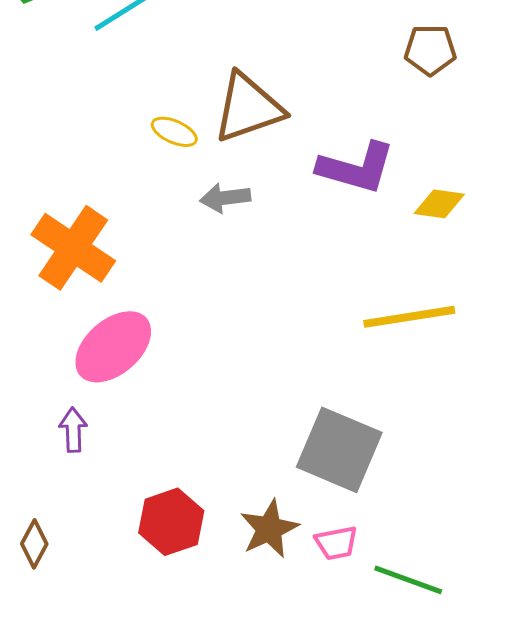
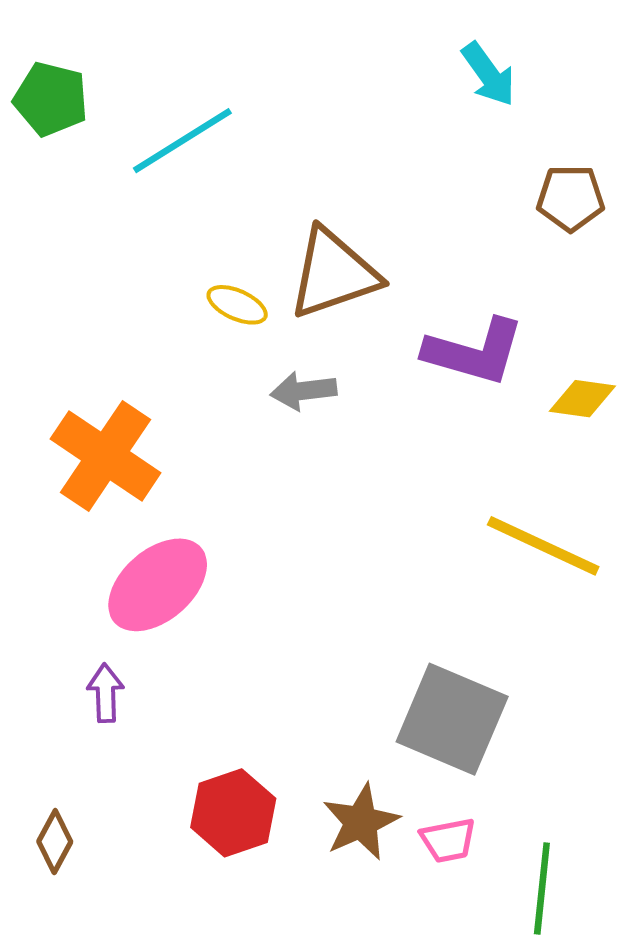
yellow line: (409, 317) -> (543, 546), turned 34
green line: (408, 580) -> (542, 888), turned 76

